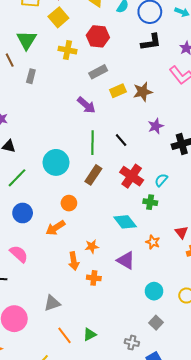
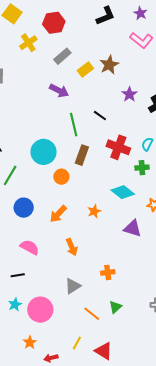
yellow cross: (68, 50) -> (28, 43), turned -30
orange circle: (69, 203) -> (61, 177), moved
orange star: (92, 246) -> (94, 211), moved
orange arrow: (74, 261) -> (72, 247), moved
orange cross: (94, 278) -> (108, 272), moved

